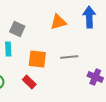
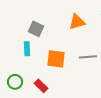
red rectangle: (29, 82) -> (41, 86), moved

